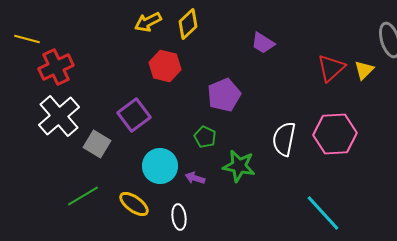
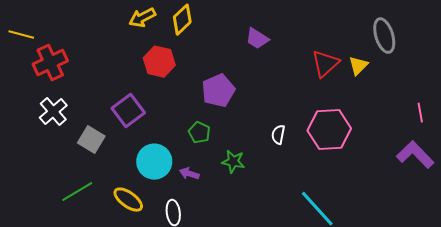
white cross: (59, 116) -> (53, 112), size x0.7
white semicircle: (284, 139) -> (278, 135), size x0.6
green star: (239, 166) -> (233, 162), size x0.7

